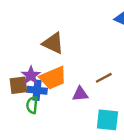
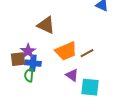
orange trapezoid: (53, 78) -> (66, 51), moved
purple triangle: (80, 94) -> (72, 75), moved, turned 40

